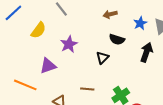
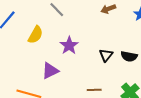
black semicircle: (117, 39) -> (129, 56), moved

